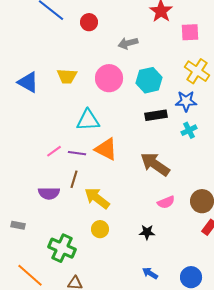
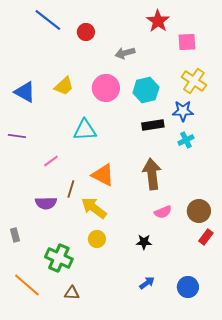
yellow trapezoid: (67, 76) -> (64, 86), turned -45
orange triangle: (106, 149) -> (103, 175), moved
purple line: (77, 153) -> (17, 136), moved
brown arrow: (155, 164) -> (152, 174), turned 48
gray rectangle: (18, 225) -> (15, 235), turned 64
blue arrow: (150, 273) -> (147, 283), turned 112

